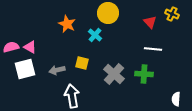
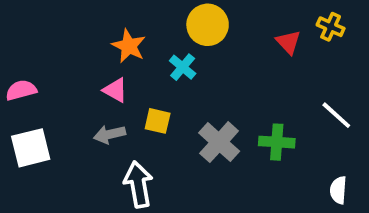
pink triangle: (30, 47) -> (115, 90), moved
white line: (153, 49) -> (336, 115), moved, turned 36
white square: (25, 69) -> (31, 148), moved

